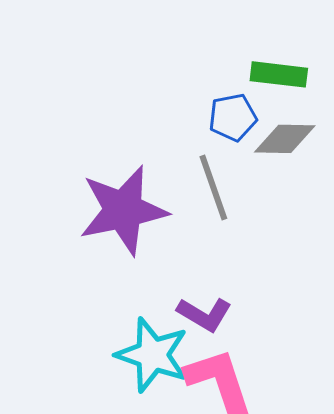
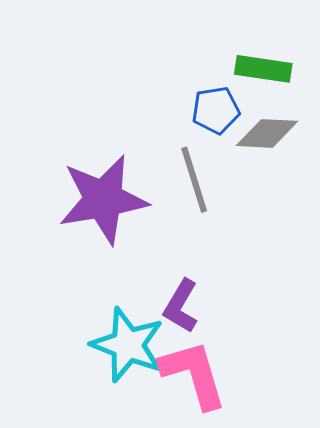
purple L-shape: (204, 314) -> (181, 306), turned 88

